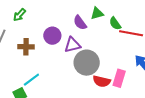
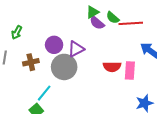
purple semicircle: (80, 23) -> (97, 23), moved
gray circle: (87, 63) -> (64, 67), moved
red semicircle: (102, 81) -> (112, 67), moved

